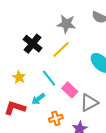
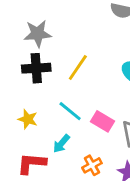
gray star: (66, 24) -> (38, 34), moved
black cross: (33, 44) -> (36, 68), turned -30

